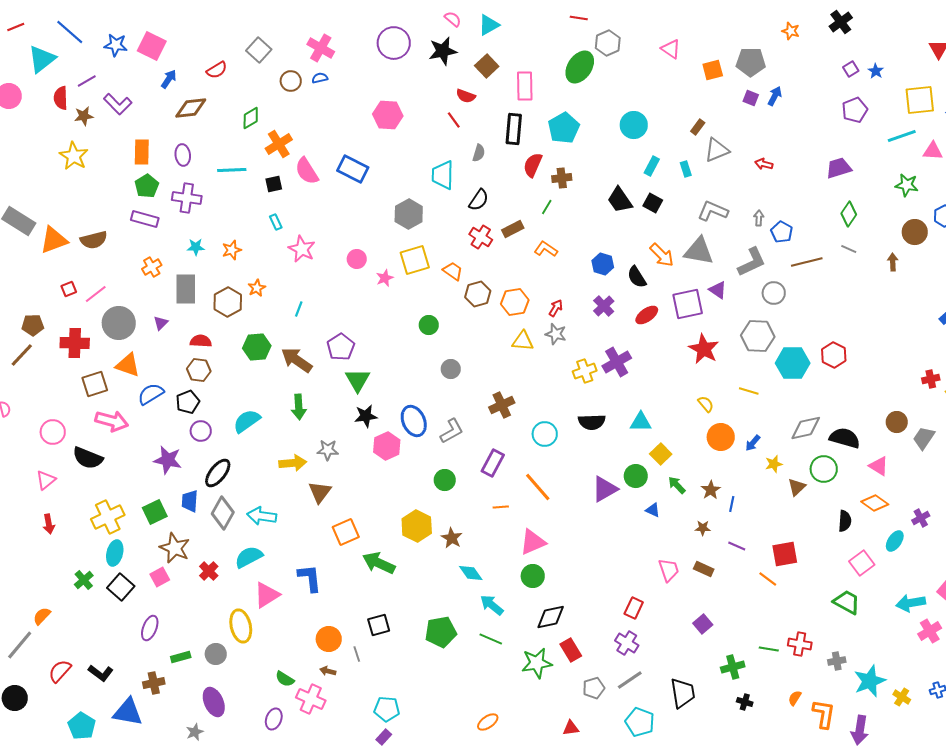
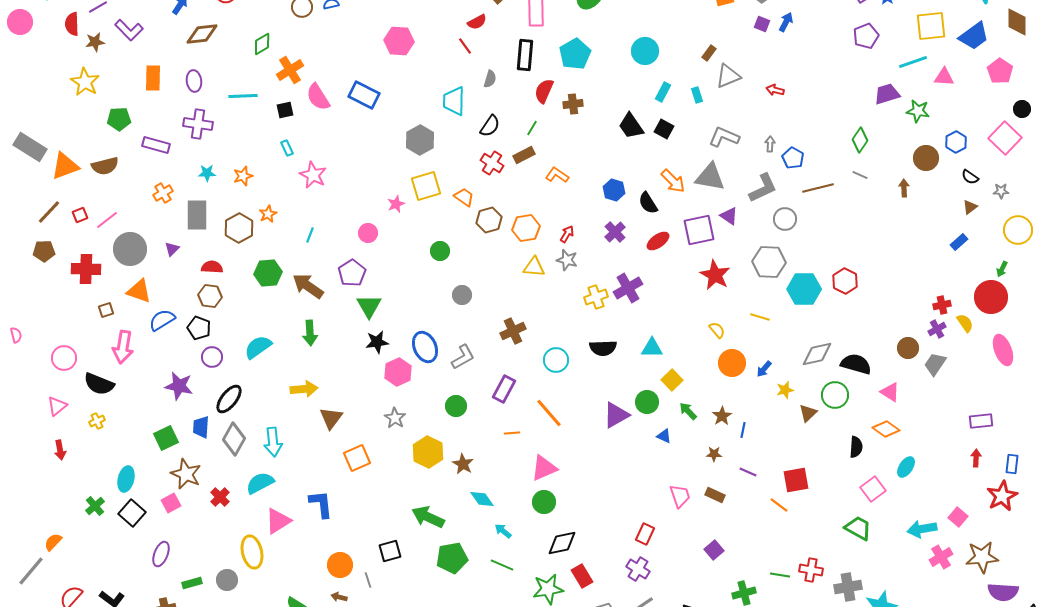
red semicircle: (466, 96) -> (477, 22), turned -48
purple trapezoid: (839, 168) -> (887, 94), moved
green pentagon: (147, 186) -> (119, 119), moved, turned 30
green line: (547, 207) -> (532, 128), moved
pink circle: (357, 259) -> (368, 233), moved
brown line: (22, 355) -> (49, 212), moved
brown square: (95, 384) -> (106, 310), size x0.6
black pentagon: (188, 402) -> (199, 328), turned -30
pink arrow: (112, 421) -> (123, 347), turned 84
gray star: (328, 450) -> (395, 418), moved, turned 30
cyan arrow: (262, 516) -> (273, 442), turned -104
yellow cross: (108, 517) -> (97, 421), moved, size x0.5
purple cross: (921, 518) -> (937, 329), moved
green arrow: (379, 563) -> (428, 517), moved
cyan arrow: (492, 605) -> (503, 531), size x0.7
gray cross: (837, 661) -> (848, 587), size x1.5

